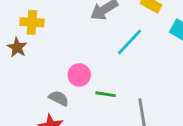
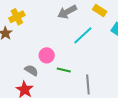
yellow cross: (32, 22) -> (17, 17), turned -35

